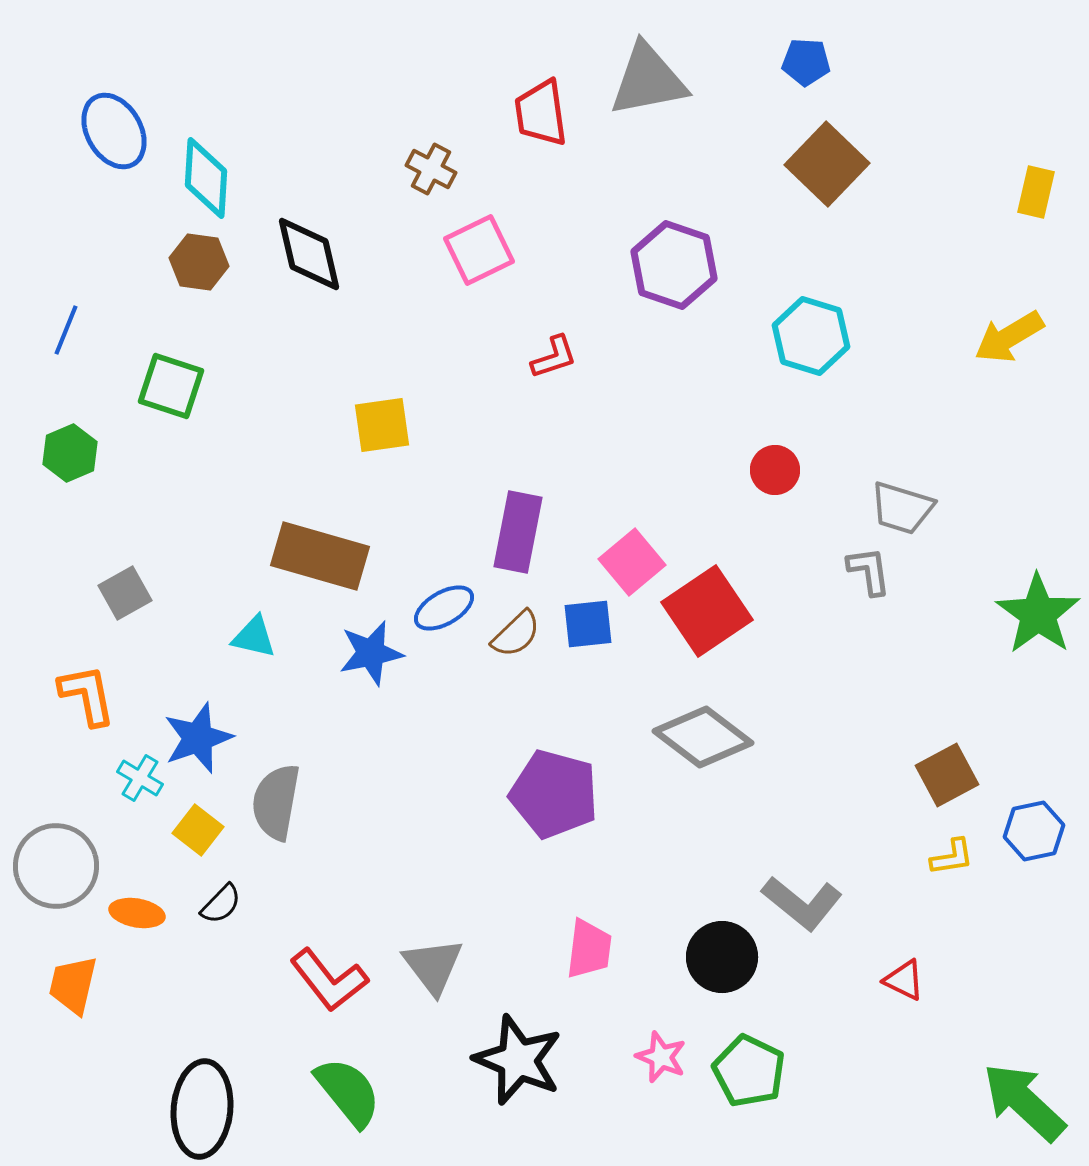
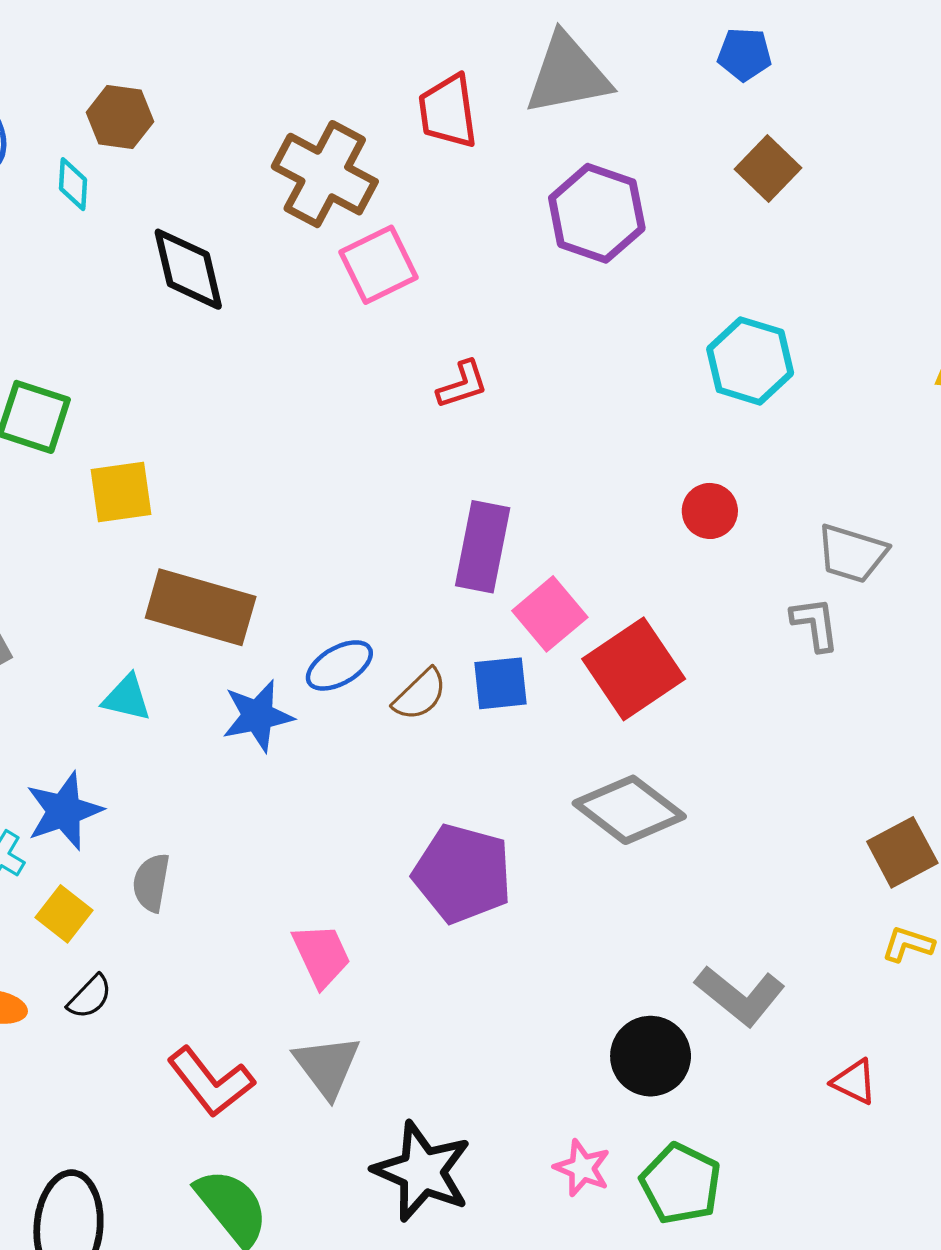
brown square: (827, 164) -> (768, 168), size x0.7
brown cross: (431, 169) -> (325, 174), size x1.8
cyan diamond: (206, 178) -> (73, 184), size x0.6
brown hexagon: (199, 262) -> (120, 117), moved
purple hexagon: (674, 265) -> (597, 213), moved
yellow square: (382, 425) -> (121, 492), moved
purple rectangle: (518, 532) -> (483, 547), moved
gray semicircle: (276, 802) -> (151, 883), size x0.7
yellow L-shape: (952, 857) -> (908, 944), turned -153
pink trapezoid: (589, 949) -> (321, 955), moved, turned -32

